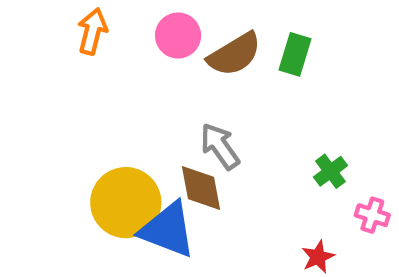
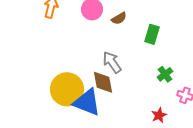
brown semicircle: (234, 54) -> (119, 18), size x0.6
green rectangle: (295, 54) -> (152, 34), moved

